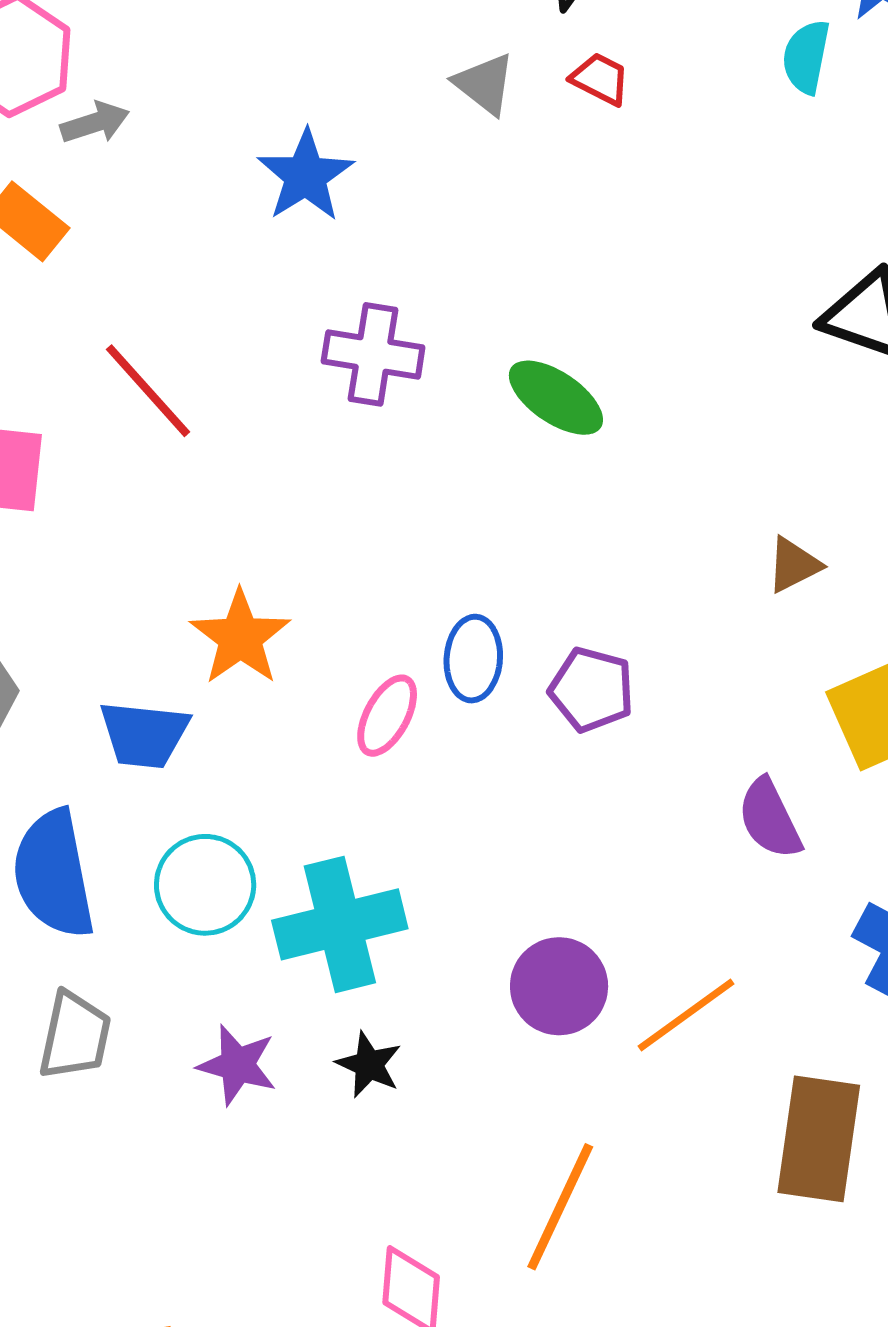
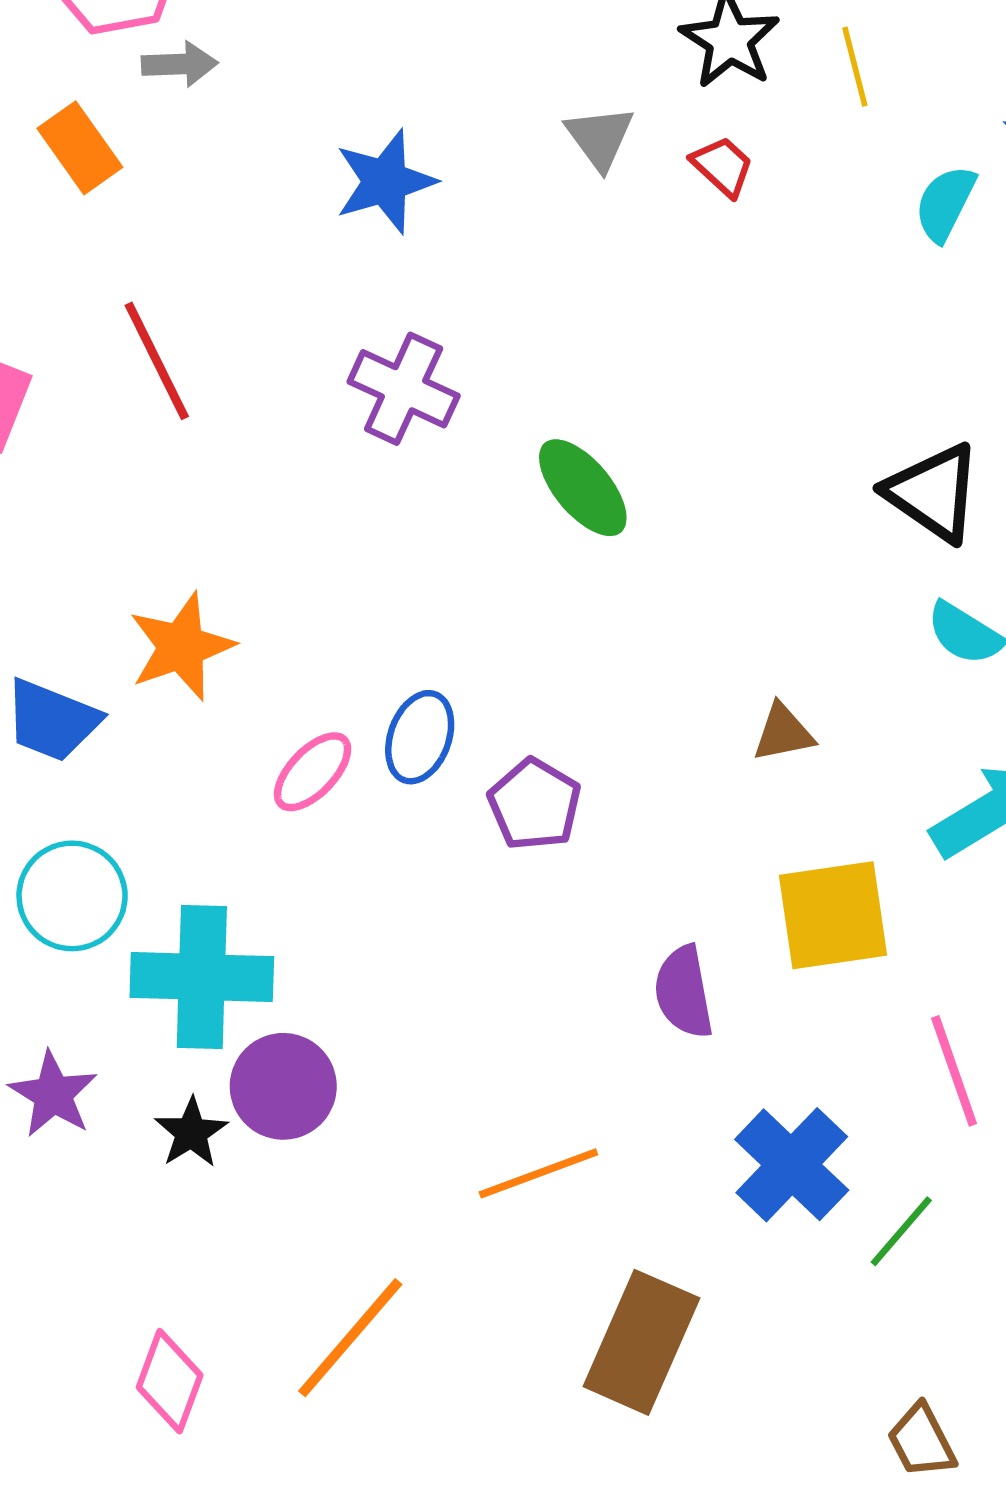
purple circle: (559, 986) -> (283, 1086), moved

